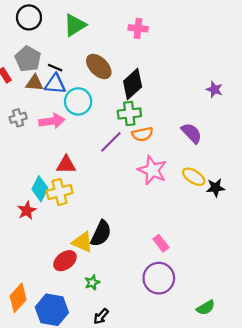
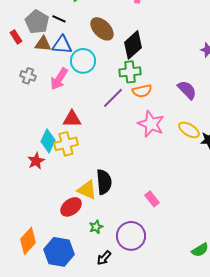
black line: (55, 68) -> (59, 19), moved
gray cross: (18, 118) -> (28, 76), turned 35
pink arrow: (52, 121) -> (59, 79), turned 130
black semicircle: (101, 233) -> (104, 182), turned -30
pink rectangle: (161, 243) -> (152, 199), moved
purple circle: (159, 278) -> (131, 236), moved

